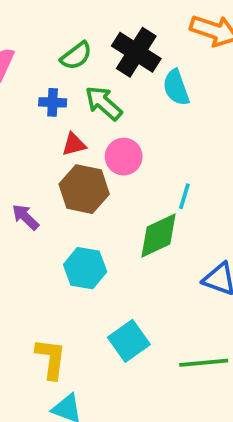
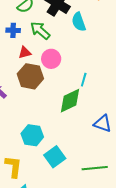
cyan hexagon: (85, 268) -> (32, 135), moved

